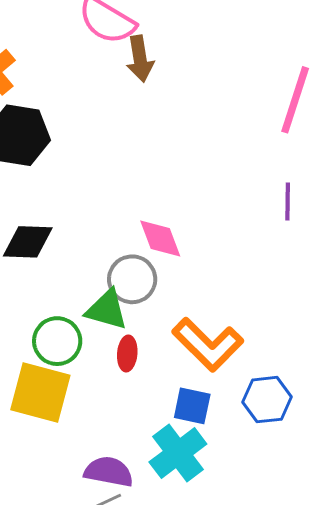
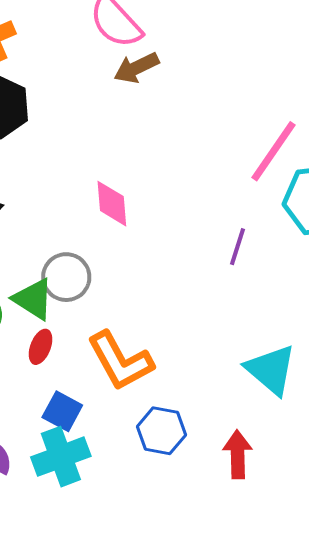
brown arrow: (140, 59) -> (136, 68), turned 57
pink diamond: (160, 239) -> (112, 204), moved
blue square: (192, 406) -> (62, 411), moved

